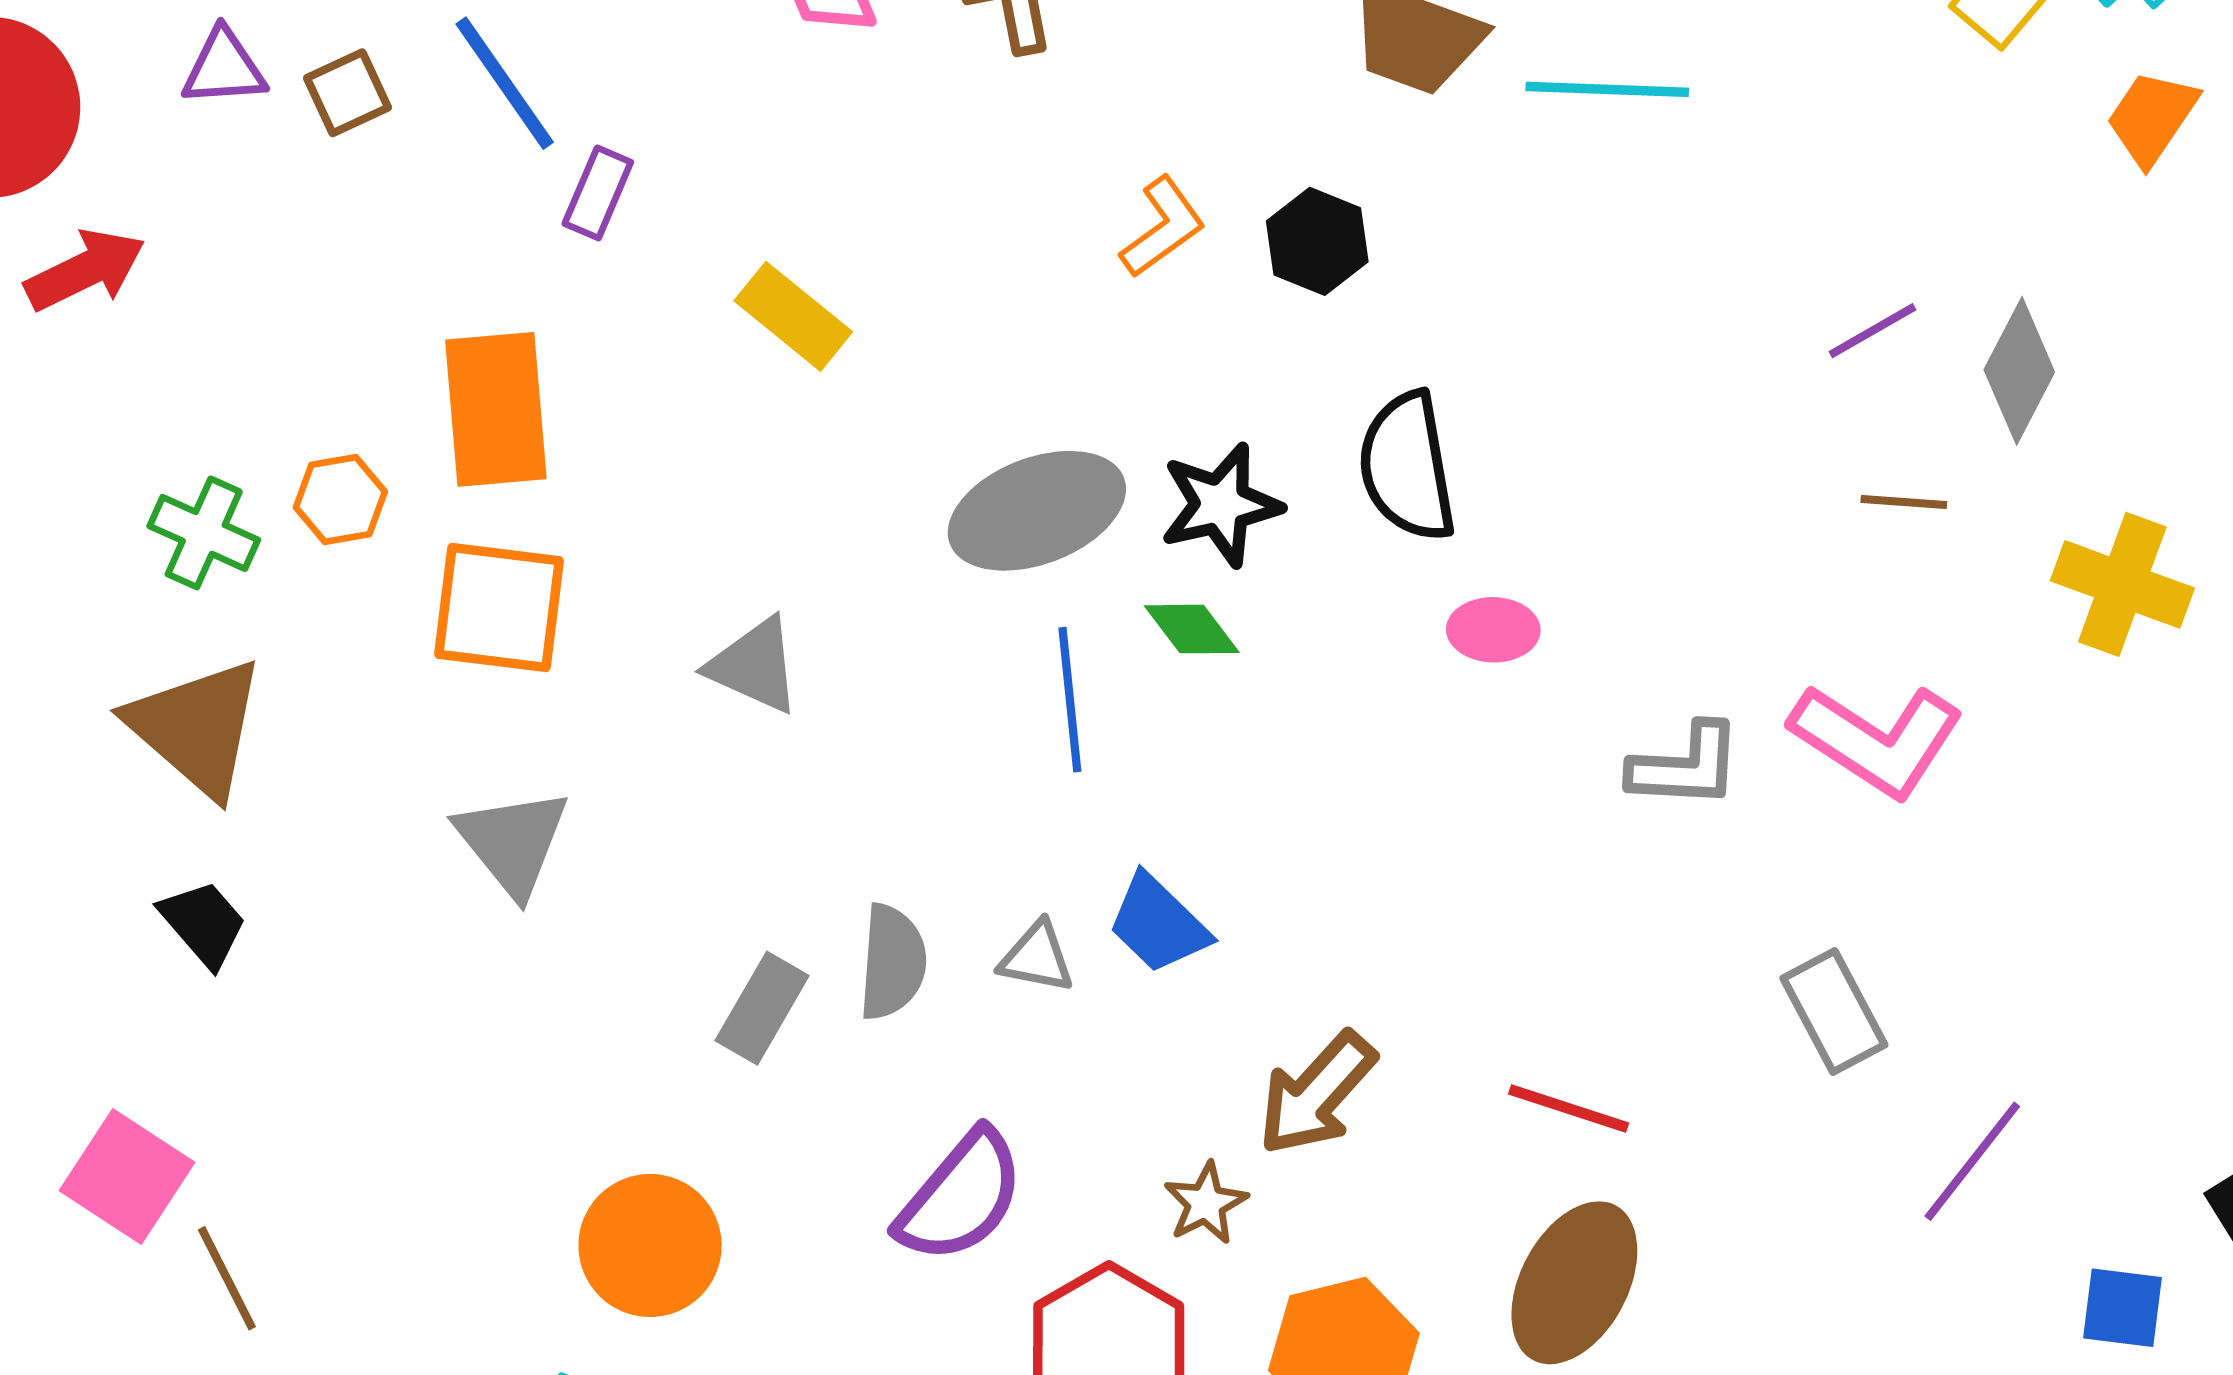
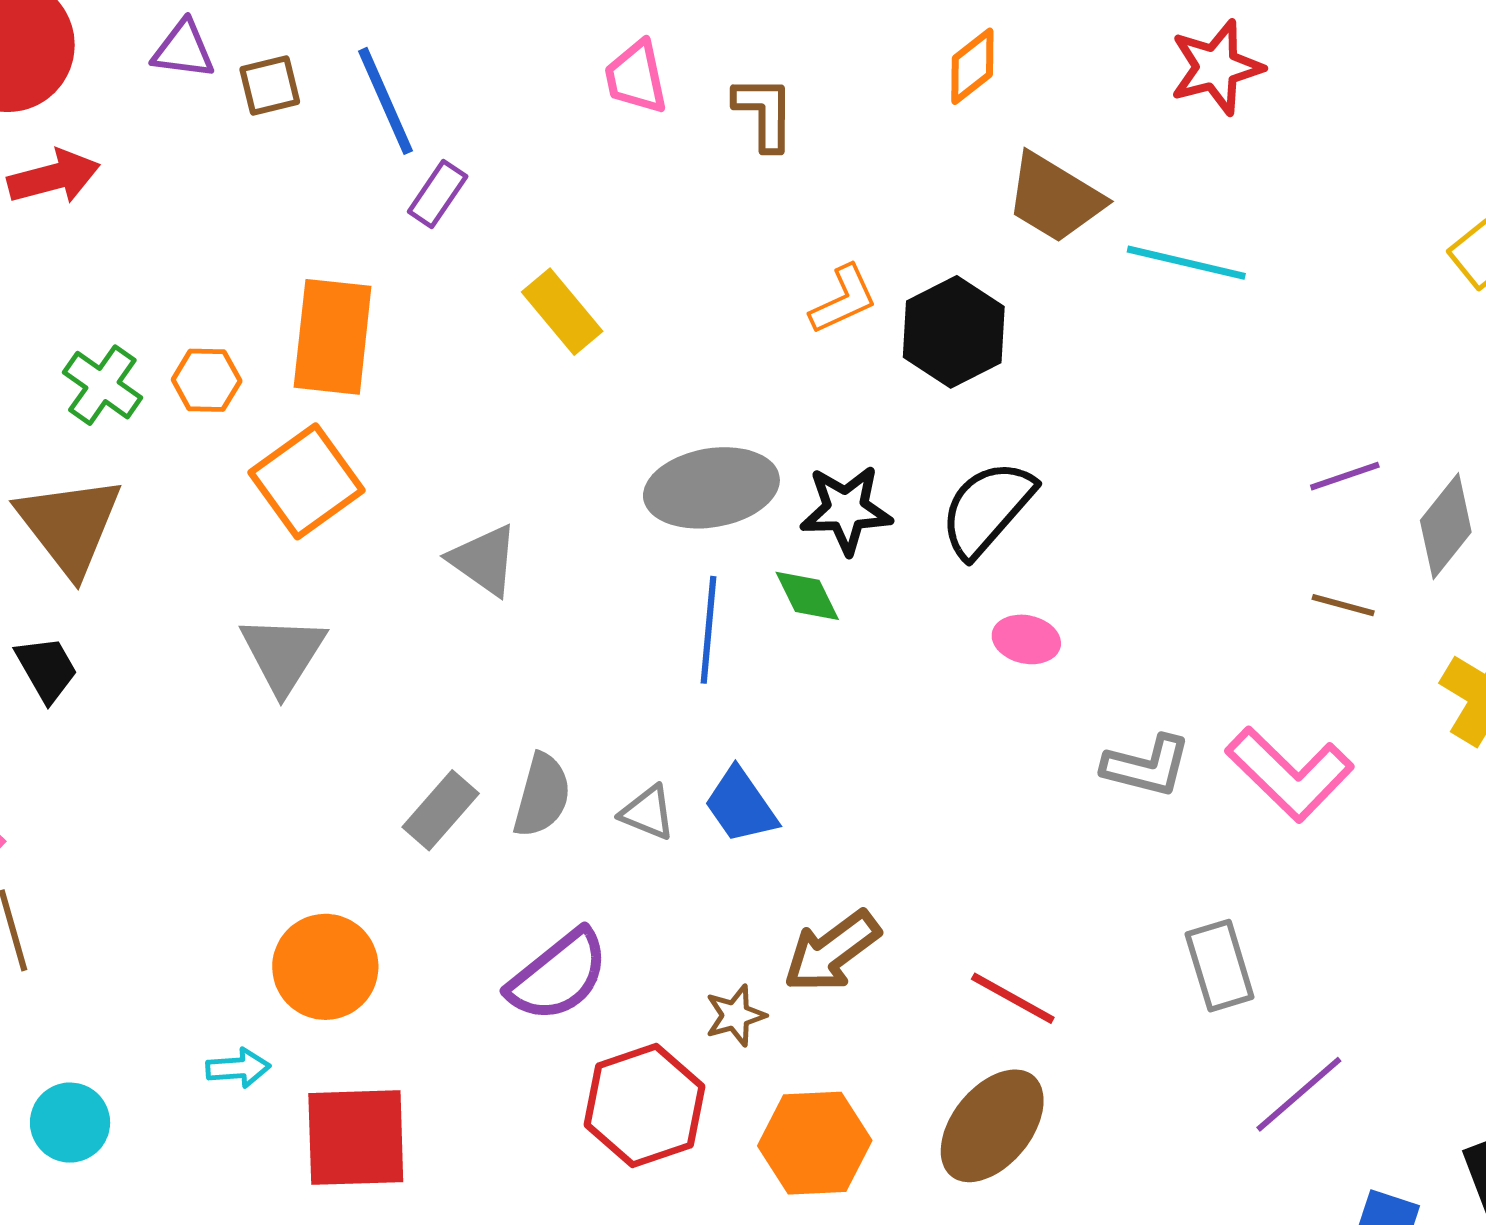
black hexagon: (1317, 241) -> (954, 332), size x1.4
black semicircle: (1407, 467) -> (987, 509), turned 40
orange square: (499, 607) -> (306, 481), turned 36

